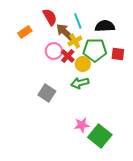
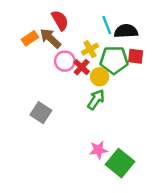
cyan line: (78, 21) -> (107, 25), moved
brown arrow: (65, 32) -> (50, 38), moved
red square: (118, 54) -> (136, 56), moved
green arrow: (80, 83) -> (96, 99), turned 138
gray square: (47, 93) -> (41, 113), moved

